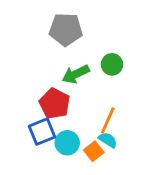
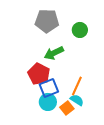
green circle: (112, 64) -> (80, 30), moved
blue square: (42, 132) -> (49, 88), moved

